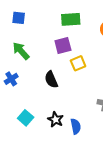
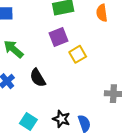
black semicircle: (51, 80) -> (38, 78), moved

